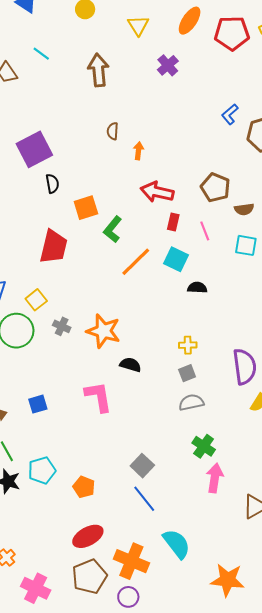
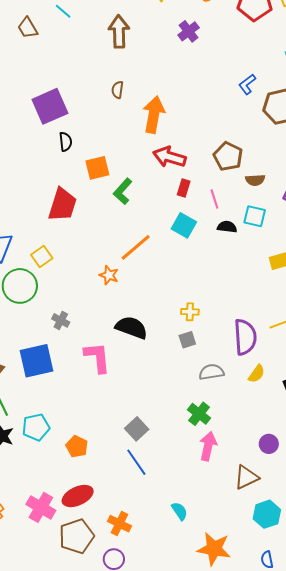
brown semicircle: (113, 131) -> (118, 90), moved
orange arrow: (139, 151) -> (154, 115), size x2.0
orange line: (136, 262) -> (136, 247), moved
black semicircle: (197, 288) -> (227, 227), moved
gray cross: (62, 326) -> (61, 320), moved
orange star: (103, 331) -> (109, 275), moved, size x0.6
black semicircle: (130, 365) -> (131, 327), size x1.5
gray semicircle: (191, 402) -> (211, 372), moved
blue square: (38, 404) -> (36, 361), size x1.8
cyan semicircle: (177, 544) -> (180, 511), moved, size x0.6
orange cross: (131, 561) -> (119, 524), size x0.7
pink cross: (36, 588) -> (41, 507), moved

